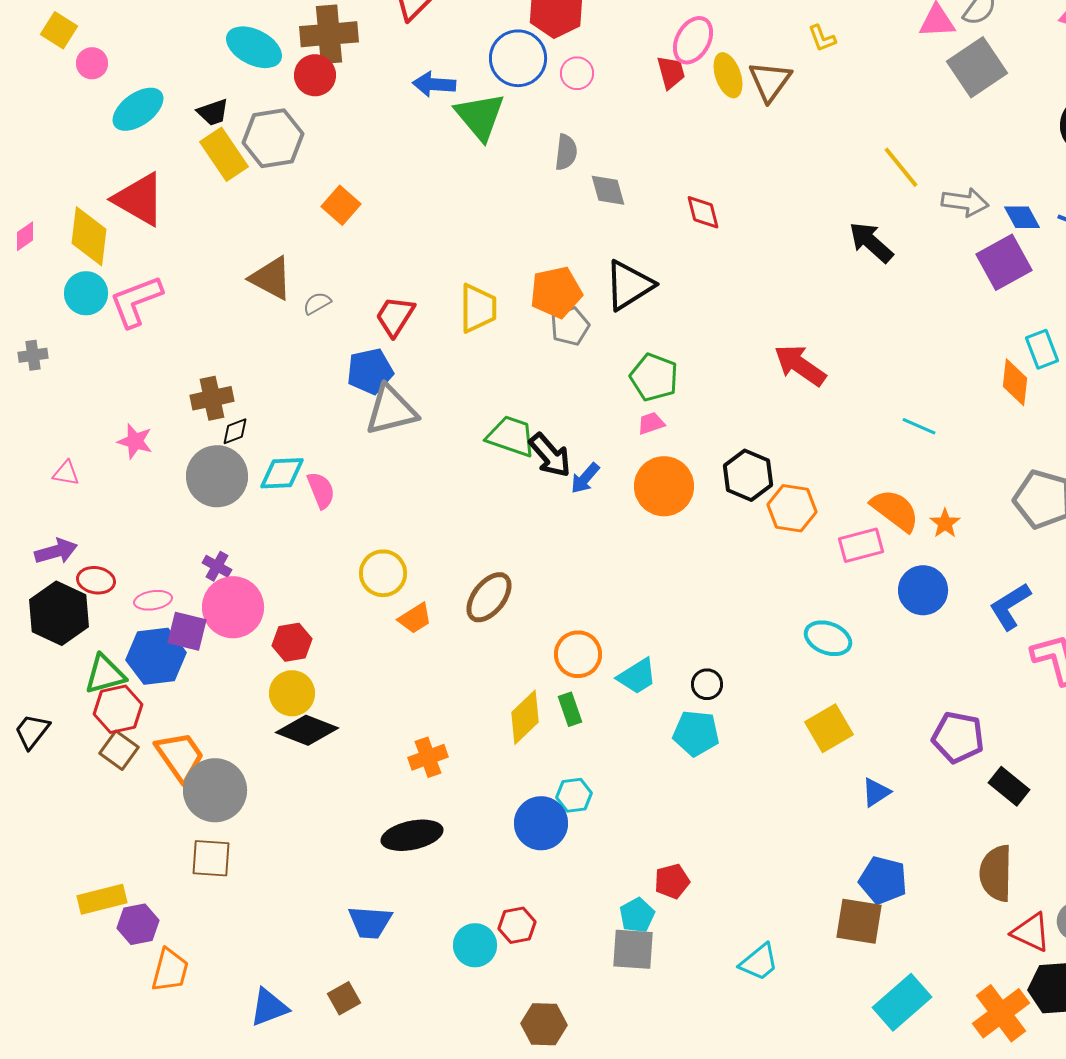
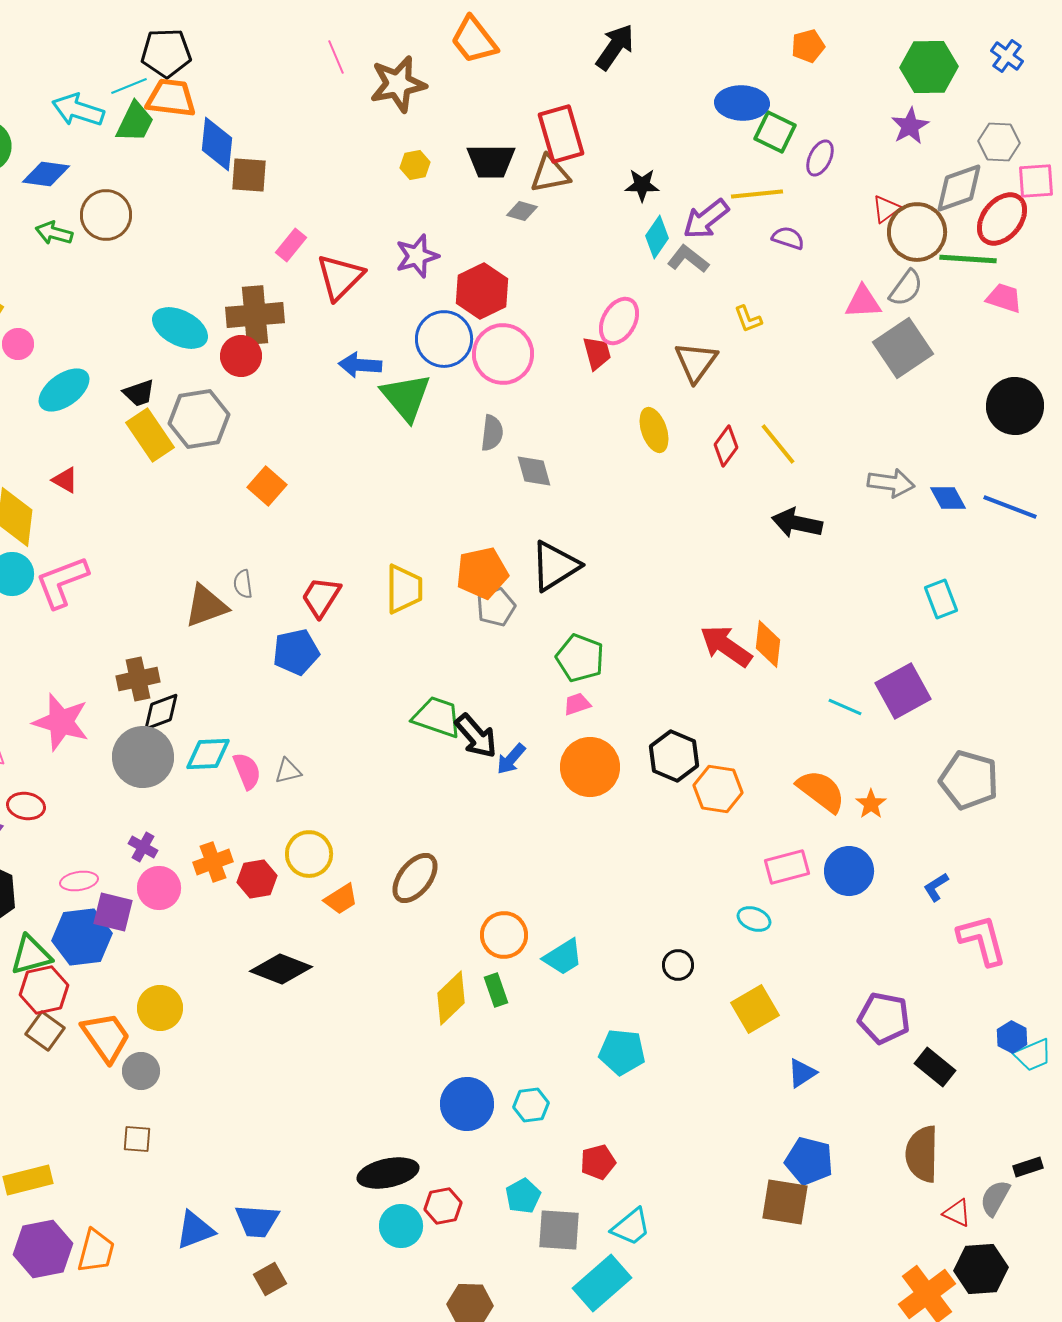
pink circle: (577, 73) -> (503, 354), size x1.8
yellow ellipse: (728, 75) -> (654, 430), moved
yellow line: (901, 167) -> (778, 444), moved
red triangle: (139, 199) -> (65, 480), size x0.5
red diamond: (703, 212) -> (726, 446), moved, turned 51
black arrow: (871, 242) -> (797, 523), turned -30
purple square: (1004, 262) -> (903, 691), moved
brown triangle: (271, 278) -> (206, 606), moved, turned -48
gray semicircle: (317, 303) -> (243, 584), turned -68
cyan rectangle: (1042, 349) -> (941, 599), moved
orange diamond: (1015, 382) -> (768, 644), moved
gray triangle: (391, 410) -> (288, 771), moved, size x0.5
black diamond: (235, 431) -> (161, 712), size x1.4
pink star: (135, 441) -> (61, 722), size x1.6
pink rectangle: (861, 545) -> (787, 867), moved
red ellipse: (96, 580) -> (26, 806), moved
blue L-shape: (1010, 606) -> (936, 887), size x0.6
pink circle: (233, 607) -> (159, 888), size x0.7
cyan ellipse: (828, 638) -> (754, 919), size x0.7
red hexagon: (292, 642) -> (257, 879), moved
black circle: (707, 684) -> (678, 965), moved
yellow circle: (292, 693) -> (160, 1008), moved
black diamond: (307, 730) -> (281, 969), moved
cyan pentagon: (696, 733) -> (622, 1052), moved
orange cross: (428, 757) -> (213, 862), moved
gray circle: (215, 790) -> (141, 1071), size x0.6
cyan hexagon: (574, 795) -> (531, 1105), moved
black ellipse: (412, 835) -> (388, 1173), moved
brown square: (211, 858) -> (137, 1139), size x0.7
cyan pentagon: (637, 915) -> (523, 1196), moved
blue trapezoid: (370, 922) -> (257, 1221), moved
purple hexagon: (138, 924) -> (43, 1249), moved, size x1.4
red triangle: (1031, 932) -> (957, 1213), size x0.7
cyan trapezoid: (759, 962) -> (631, 1227), moved
cyan rectangle: (902, 1002) -> (602, 1283), moved
blue triangle: (269, 1007) -> (195, 1230), moved

